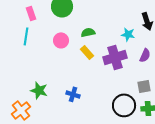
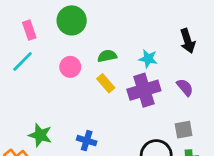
cyan star: (128, 34) -> (148, 59), moved
cyan line: (26, 36) -> (22, 61), turned 36
purple semicircle: (145, 55) -> (185, 87), turned -64

